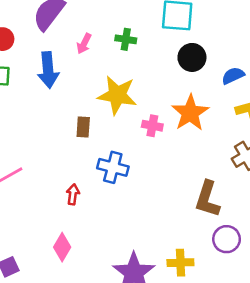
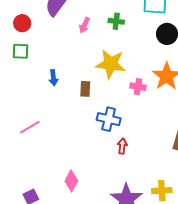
blue arrow: (48, 70) -> (53, 78), moved, size x0.6
red arrow: (73, 194) -> (122, 146), moved

